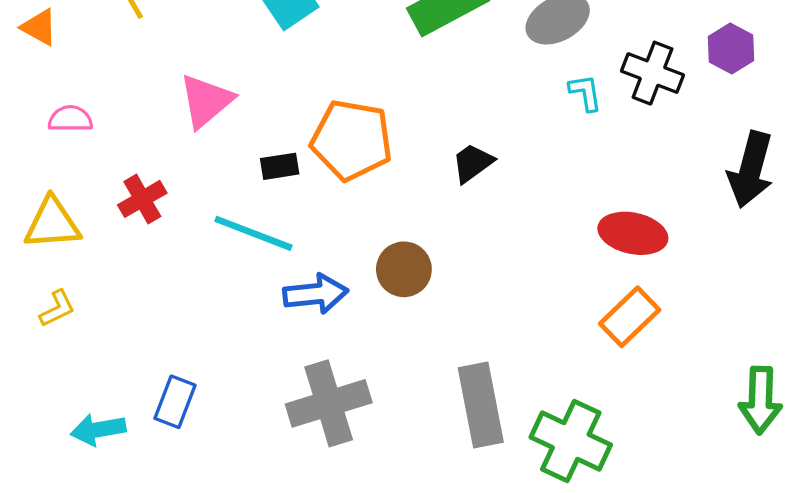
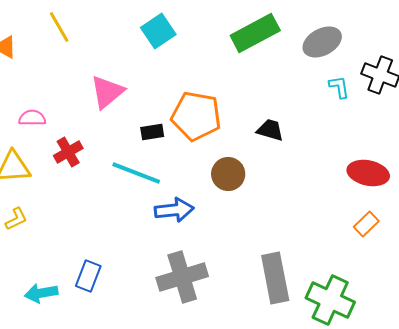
pink semicircle: (70, 119) -> (32, 118), moved
black trapezoid: (473, 163) -> (270, 130), turned 52
brown circle: (404, 269) -> (228, 174), moved
orange rectangle: (630, 317) -> (366, 224), size x0.7

